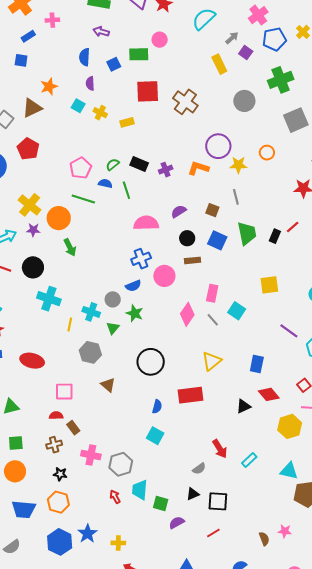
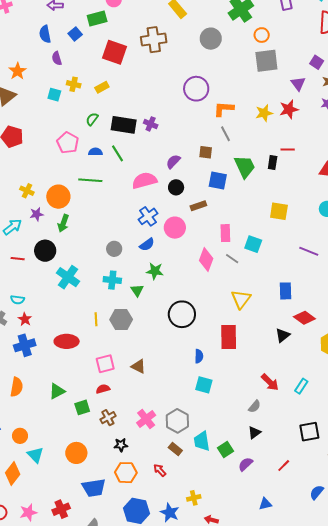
red square: (148, 91) -> (114, 52), turned 35
brown cross: (185, 102) -> (154, 40), moved, turned -30
cyan square: (78, 106) -> (54, 95), moved
gray square: (296, 120) -> (266, 61), moved, turned 30
orange circle: (267, 153) -> (262, 35), moved
green semicircle: (113, 164) -> (92, 119), moved
black rectangle: (139, 164) -> (124, 125), size x1.4
yellow star: (238, 165) -> (264, 113), moved
orange L-shape: (198, 168) -> (224, 109), moved
purple cross: (166, 170) -> (151, 124), turned -32
green line: (83, 199) -> (90, 180), moved
yellow cross: (30, 205) -> (27, 191), size x0.6
red line: (293, 227) -> (288, 149), turned 56
black circle: (187, 238) -> (176, 187), moved
green arrow: (70, 247) -> (63, 223), moved, turned 60
yellow square: (269, 285) -> (279, 211), turned 30
cyan cross: (49, 299) -> (68, 277), turned 30
gray circle: (113, 299) -> (114, 249), moved
yellow line: (70, 325) -> (96, 319), moved
brown triangle: (108, 385) -> (138, 366), moved
red rectangle: (191, 395) -> (229, 337), turned -70
brown rectangle: (73, 428) -> (175, 449), moved
green square: (16, 443) -> (82, 407), moved
pink cross: (91, 455) -> (146, 419), turned -36
red arrow: (115, 497) -> (160, 470), moved
black square: (218, 501) -> (309, 432), moved
green square: (161, 504) -> (225, 450), turned -35
blue star: (87, 534) -> (170, 513), moved

